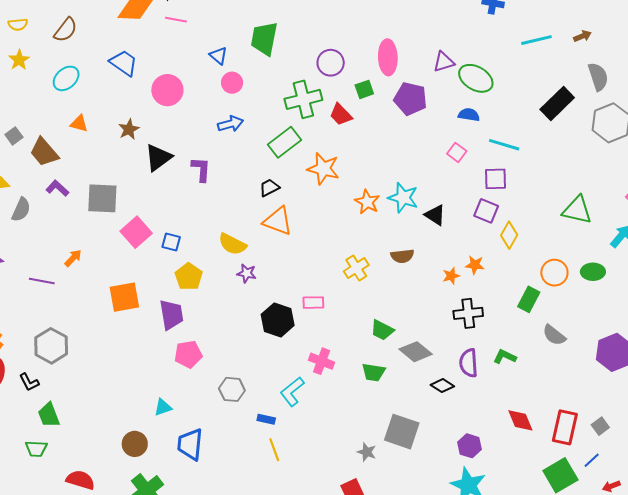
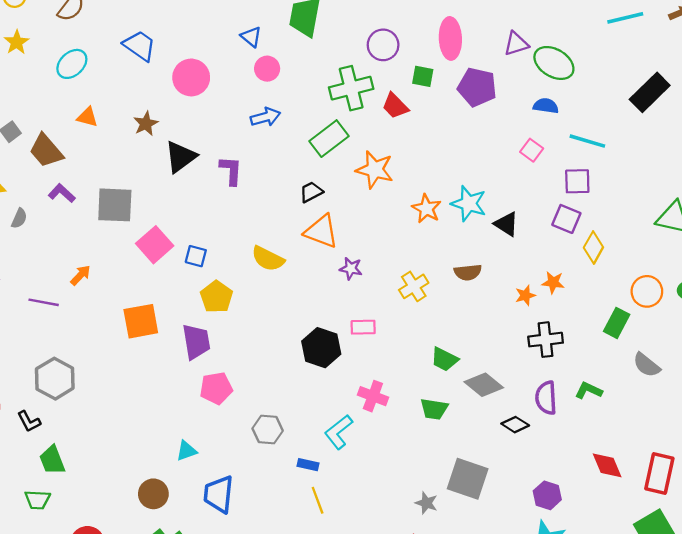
green square: (364, 89) -> (423, 76), turned 30
gray semicircle: (21, 210) -> (19, 218), size x0.7
purple star: (247, 273) -> (351, 269), moved

